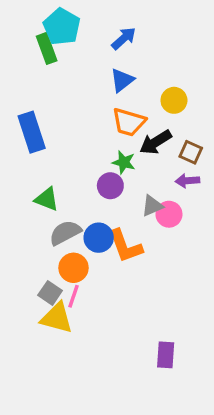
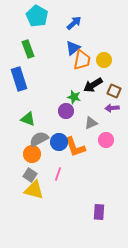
green rectangle: (47, 48) -> (28, 49), moved
orange trapezoid: (129, 122) -> (82, 60), moved, turned -95
pink circle: (169, 214) -> (106, 140), moved
orange circle: (74, 268) -> (32, 154), moved
pink line: (74, 296) -> (58, 174), moved

